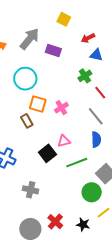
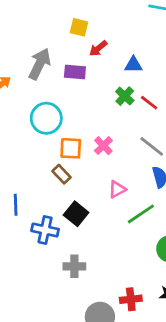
red arrow: (88, 38) -> (98, 48), moved
red line: (100, 93) -> (149, 103), moved
black square: (47, 153) -> (76, 214), moved
gray cross: (31, 190) -> (74, 266), moved
red cross: (55, 222) -> (131, 299), turned -35

